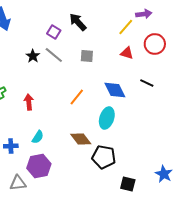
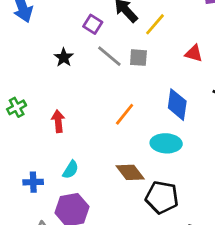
yellow line: (126, 27) -> (155, 24), moved
gray line: (54, 55) -> (109, 56), moved
blue diamond: (115, 90) -> (177, 105), turned 35
cyan ellipse: (107, 118) -> (166, 143), turned 75

